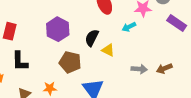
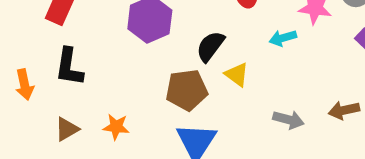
brown pentagon: (70, 62) -> (187, 90), moved, turned -30
brown arrow: (164, 68) -> (344, 110), moved

